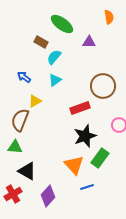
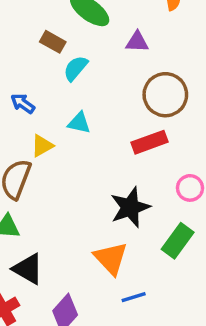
cyan triangle: (55, 80) -> (79, 123), moved, turned 48
brown circle: (103, 86) -> (165, 95), moved
red rectangle: (80, 108) -> (150, 142), moved
green rectangle: (100, 158) -> (178, 241), moved

